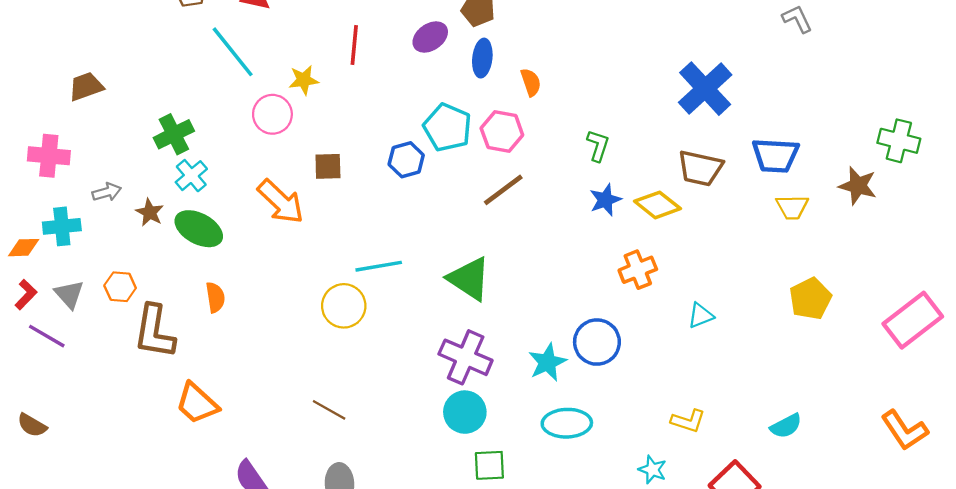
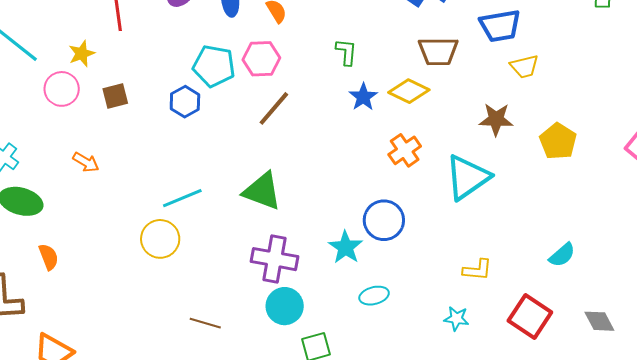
brown square: (328, 166) -> (115, 96), moved
brown star: (858, 186) -> (496, 119), moved
orange arrow: (281, 202) -> (86, 162), size x0.6
cyan triangle: (701, 316) -> (467, 177), size x2.0
brown line: (329, 410) -> (205, 323), moved
cyan ellipse: (567, 423) -> (374, 296), size x0.7

